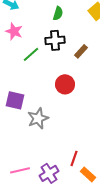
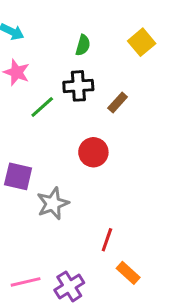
red line: (74, 158) -> (107, 240), moved
orange rectangle: (88, 174) -> (128, 273), moved

